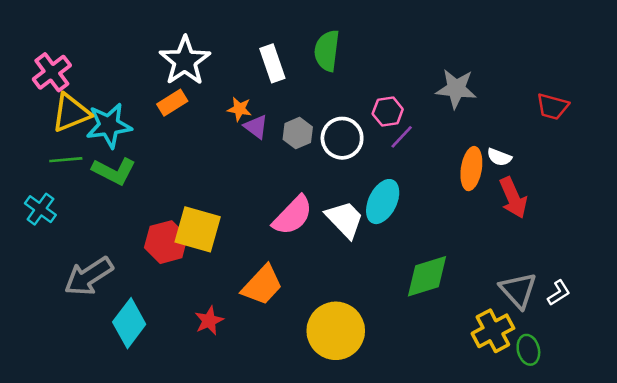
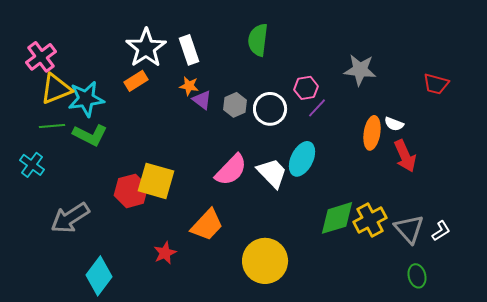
white rectangle: (272, 63) -> (189, 50), moved
cyan diamond: (129, 323) -> (99, 276), moved
yellow cross: (493, 331) -> (370, 220), moved

